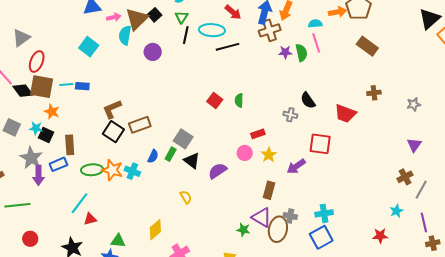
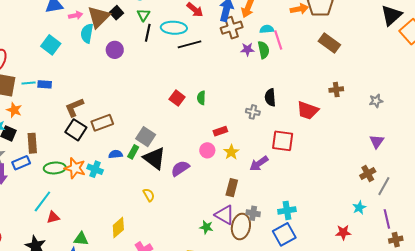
cyan semicircle: (315, 24) -> (267, 29), moved
black semicircle: (308, 100) -> (270, 97), turned 30
blue semicircle: (153, 156) -> (116, 154), turned -120
black triangle: (192, 161) -> (154, 158), size x1.4

